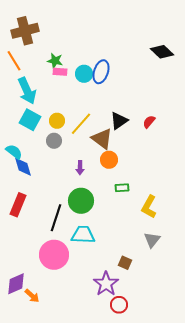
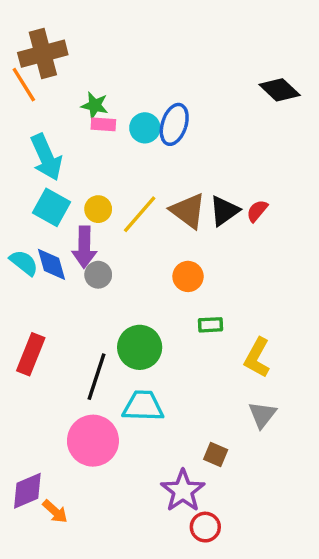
orange line: (14, 61) -> (24, 85), moved
black triangle: (119, 121) -> (224, 211), moved
brown triangle: (102, 139) -> (188, 211), moved
gray circle: (54, 141) -> (98, 275), moved
blue diamond: (23, 167) -> (52, 264), moved
purple arrow: (80, 168) -> (84, 247), moved, size x1.6

